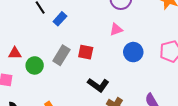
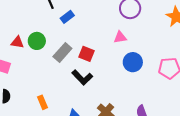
green circle: (35, 65) -> (37, 41), moved
black L-shape: (98, 85) -> (82, 77), moved

